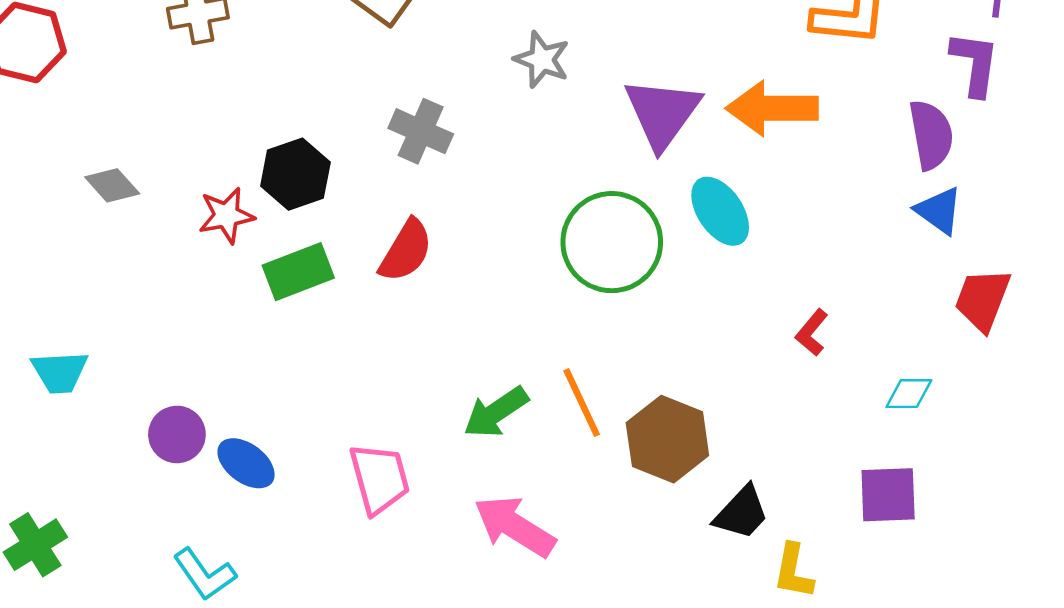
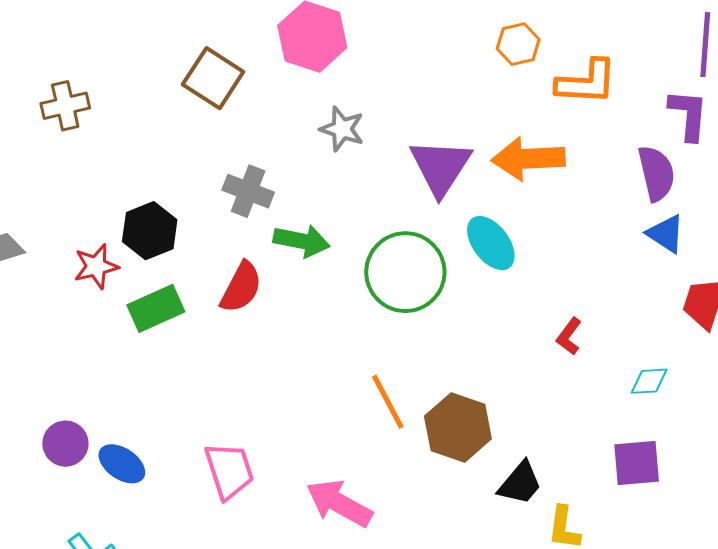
green arrow: (496, 412) -> (302, 241), moved, turned -132

